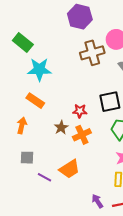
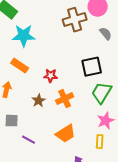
red star: (80, 111) -> (51, 76), moved
brown star: (61, 128) -> (39, 101), moved
orange trapezoid: (69, 169) -> (66, 134), moved

